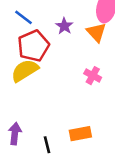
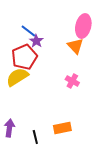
blue line: (23, 17) -> (28, 31), moved
purple star: (64, 26) -> (36, 41), moved

